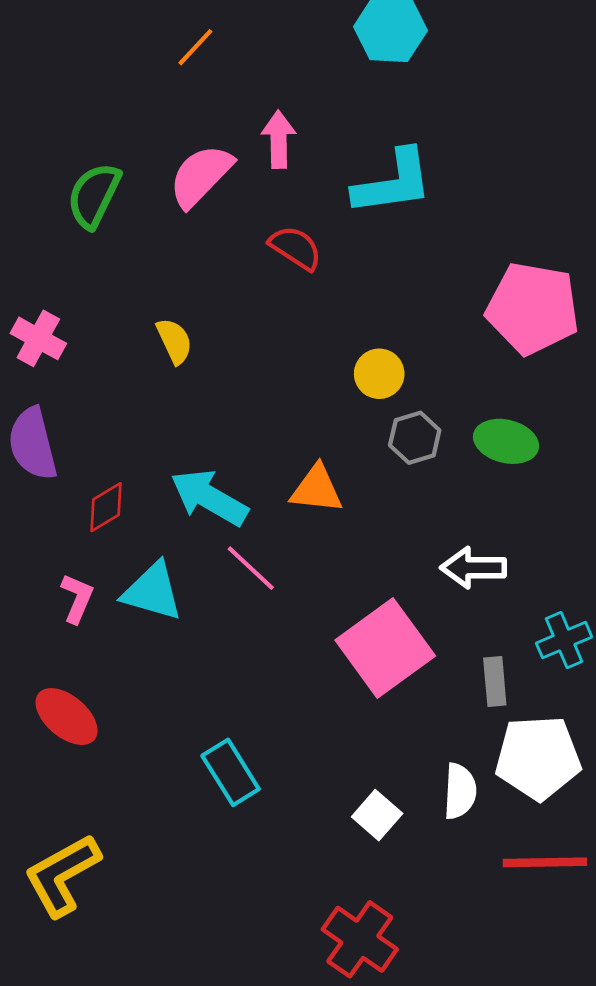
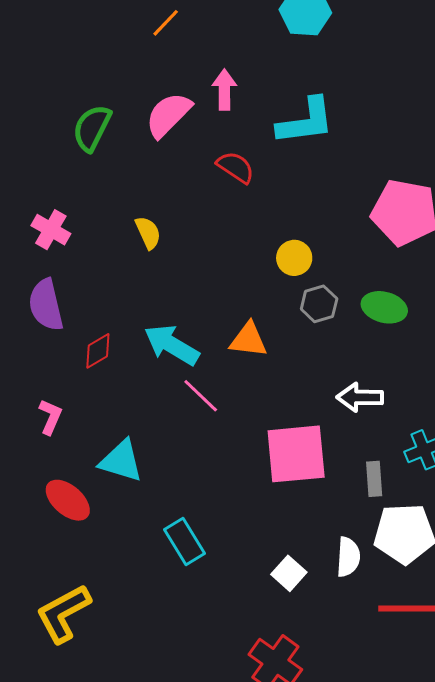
cyan triangle: (152, 592) -> (121, 461), moved
pink L-shape: (77, 598) -> (50, 417), moved
pink square: (385, 648) -> (296, 454), turned 30

